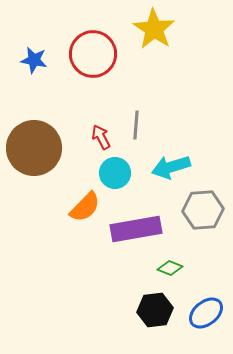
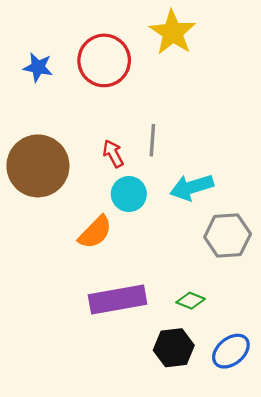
purple rectangle: (136, 229) -> (118, 299), moved

